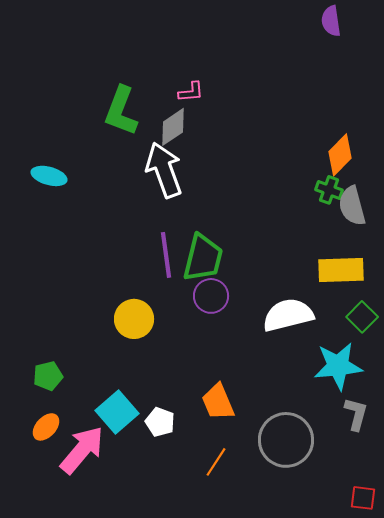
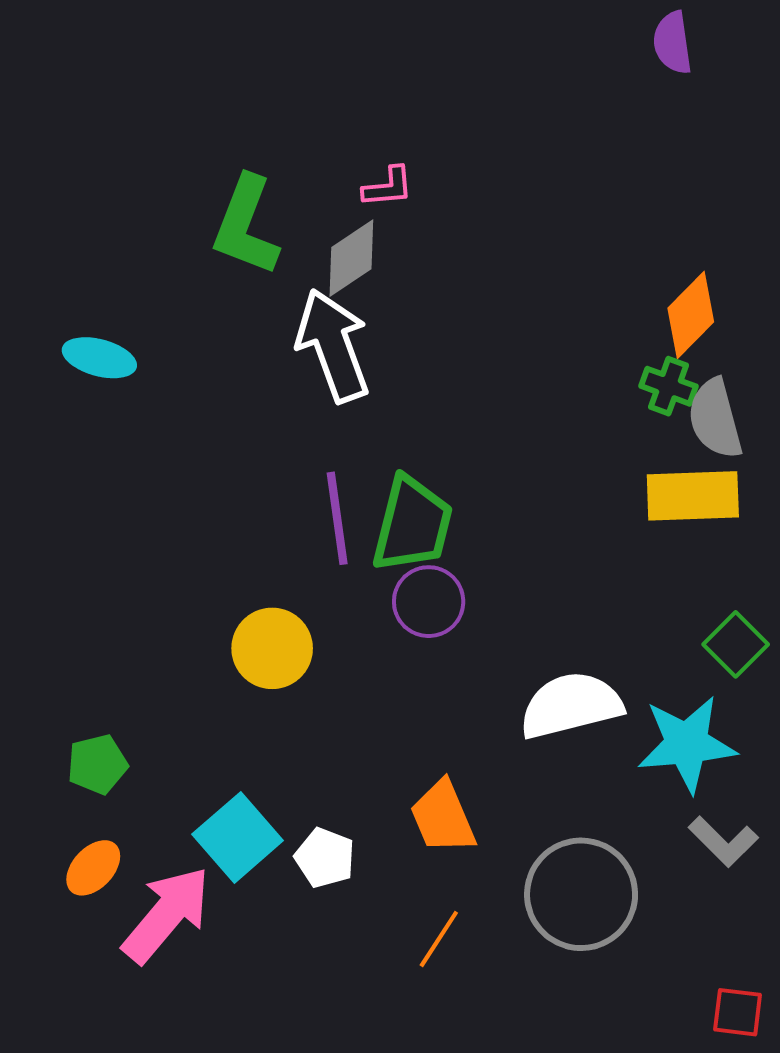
yellow rectangle: (341, 270) -> (693, 496), moved
white semicircle: (288, 315) -> (571, 705), moved
gray L-shape: (356, 414) -> (723, 841), turned 120

